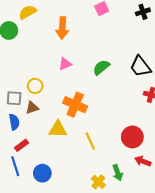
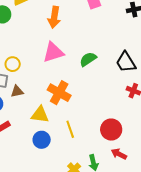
pink triangle: (65, 64) -> (53, 52), size x1.6
yellow circle: (35, 86) -> (13, 64), moved
blue circle: (42, 173) -> (42, 140), moved

